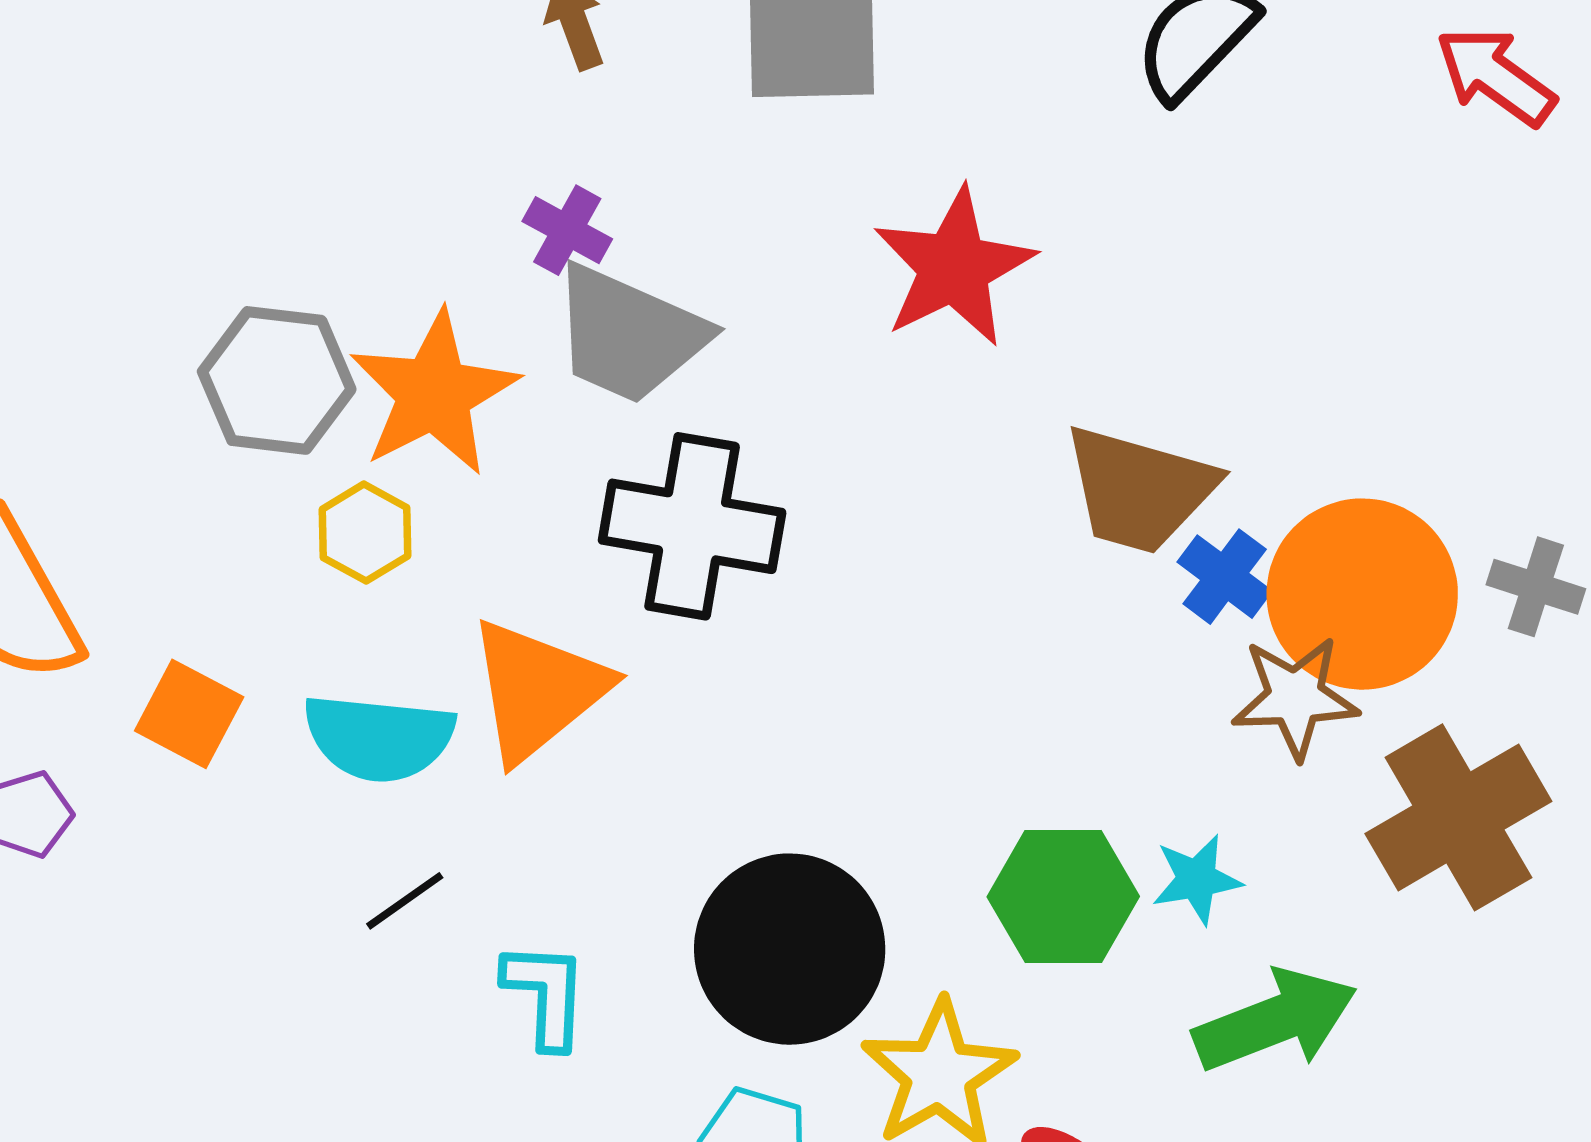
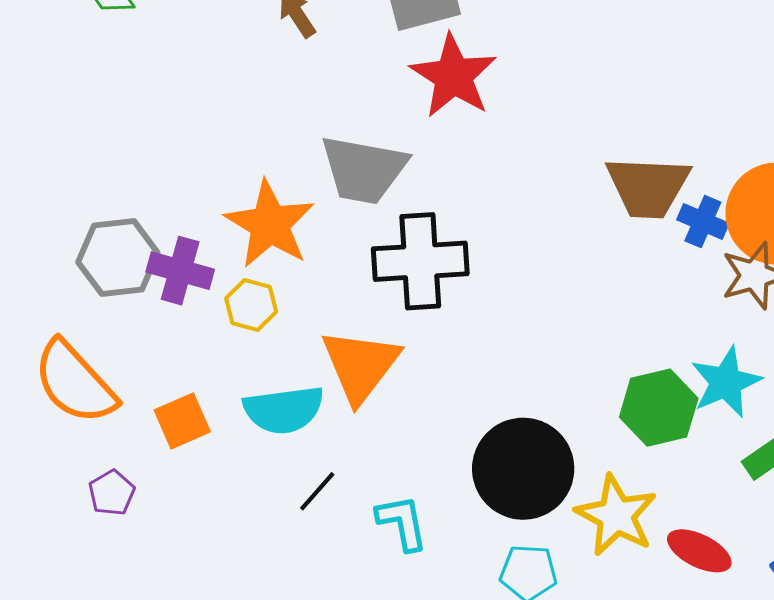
purple cross: (567, 230) -> (180, 271), moved, size x1.4
red star: (954, 267) -> (453, 76), moved
gray hexagon: (277, 380) -> (118, 258), moved
orange square: (189, 714) -> (182, 421), turned -38
cyan star: (1197, 879) -> (726, 382), size x1.5

